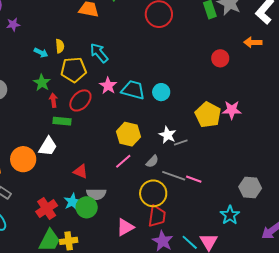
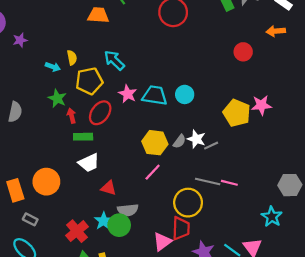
white trapezoid: (48, 146) -> (89, 163), moved, turned 40
gray semicircle: (152, 161) -> (179, 141), moved
red trapezoid: (157, 216) -> (181, 228), moved

